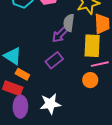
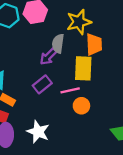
pink line: (100, 64) -> (70, 90), moved
white star: (50, 104) -> (38, 132), turned 30

